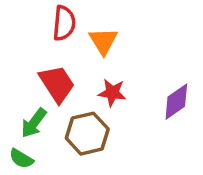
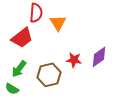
red trapezoid: (57, 84) -> (22, 38), moved, turned 85
red star: (112, 93) -> (74, 60), moved

